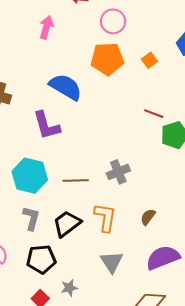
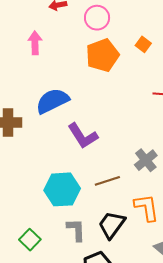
blue semicircle: (66, 87) -> (52, 101), moved, turned -40
purple L-shape: (47, 126) -> (83, 136), moved

